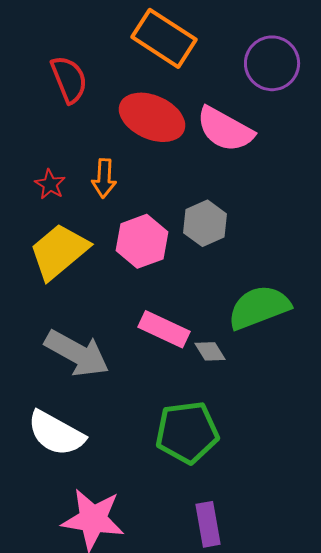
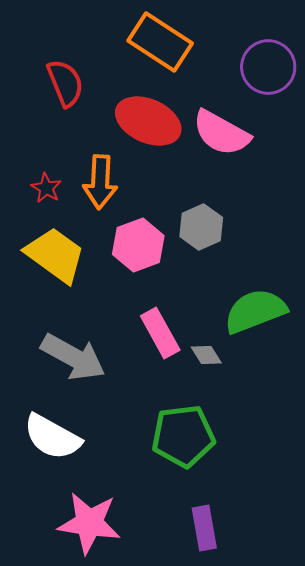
orange arrow: (104, 178) -> (100, 182), size x1.4
yellow trapezoid: (59, 251) -> (55, 255), turned 76
pink rectangle: (164, 329) -> (160, 333), turned 36

